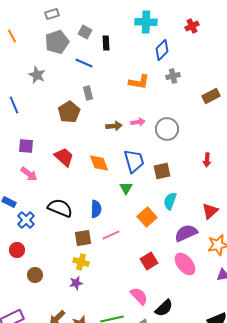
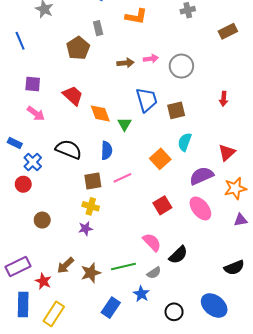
orange L-shape: (139, 82) -> (136, 16), moved
orange diamond: (99, 163) -> (100, 114), moved
green triangle: (126, 188) -> (124, 124), moved
red circle: (17, 250) -> (23, 184), moved

